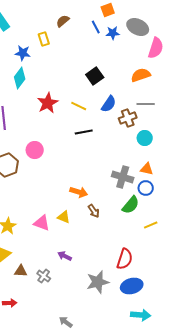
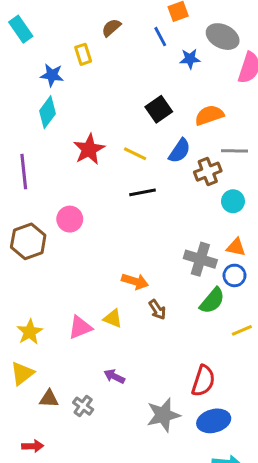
blue star: (113, 33) -> (190, 59), moved
orange semicircle: (141, 75) -> (209, 115), moved
pink triangle: (42, 223) -> (80, 327), turned -42

